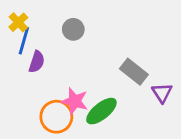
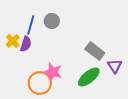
yellow cross: (18, 22) -> (13, 41), moved
blue line: (24, 41) -> (31, 25), moved
green ellipse: (101, 111) -> (89, 77), moved

